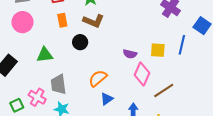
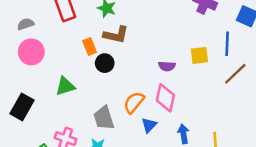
orange rectangle: (62, 20) -> (90, 47), moved
pink diamond: (142, 74) -> (165, 98), moved
gray trapezoid: (58, 84) -> (104, 118), moved
brown line: (164, 91) -> (235, 74), moved

